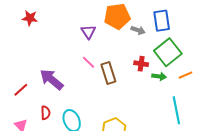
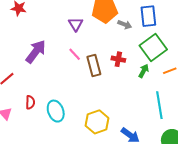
red cross: (141, 64) -> (118, 59), moved
green arrow: (159, 76) -> (144, 71), turned -72
purple arrow: (52, 79) -> (36, 52), moved, turned 85

